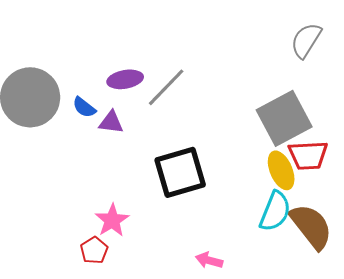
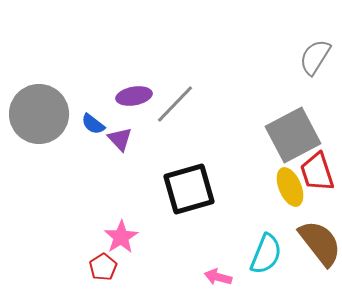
purple triangle: (111, 122) -> (120, 139), turned 40
red trapezoid: (308, 155) -> (317, 172), turned 75
cyan semicircle: (275, 211) -> (266, 254), moved

